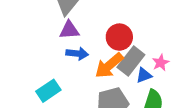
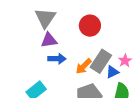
red circle: (119, 37) -> (90, 26), moved
orange arrow: (109, 65) -> (84, 66), size x0.7

